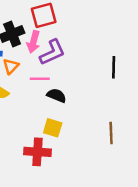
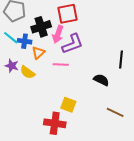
black semicircle: (56, 95) -> (101, 80), moved
brown line: (111, 133) -> (115, 112), turned -66

